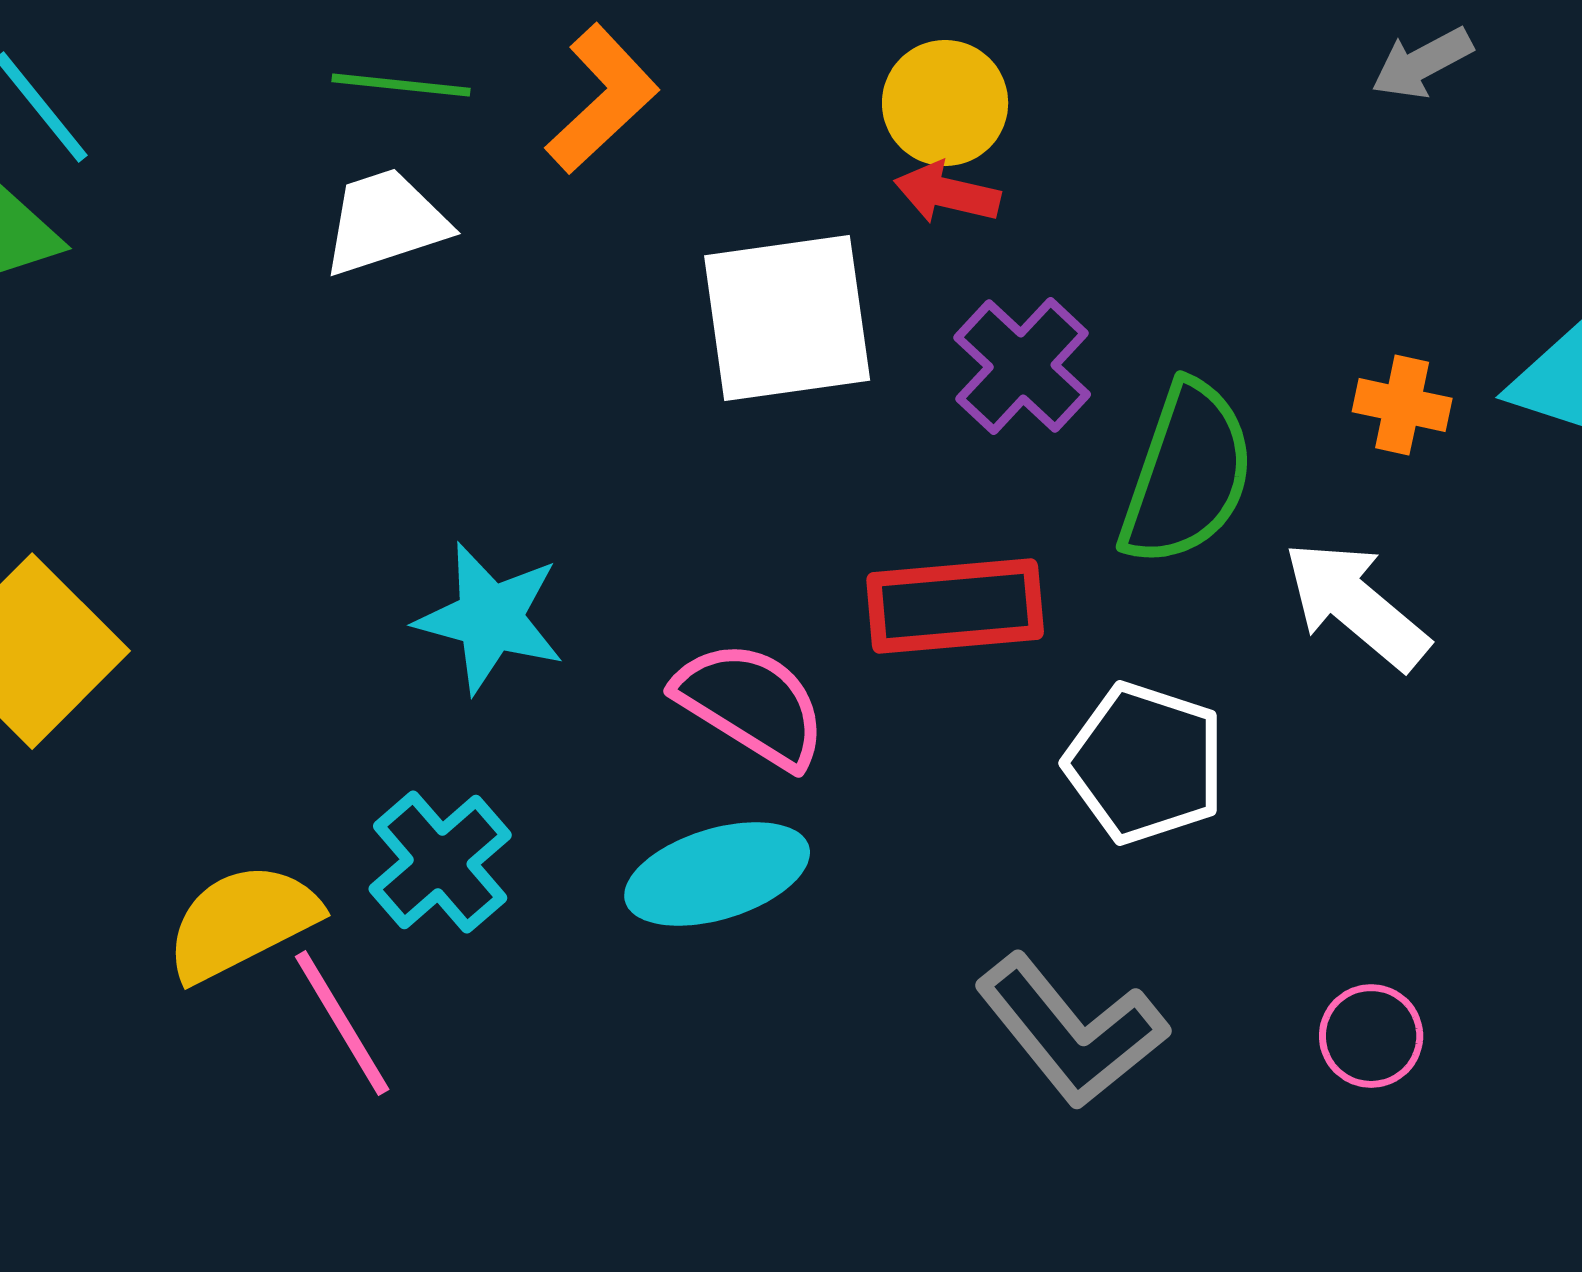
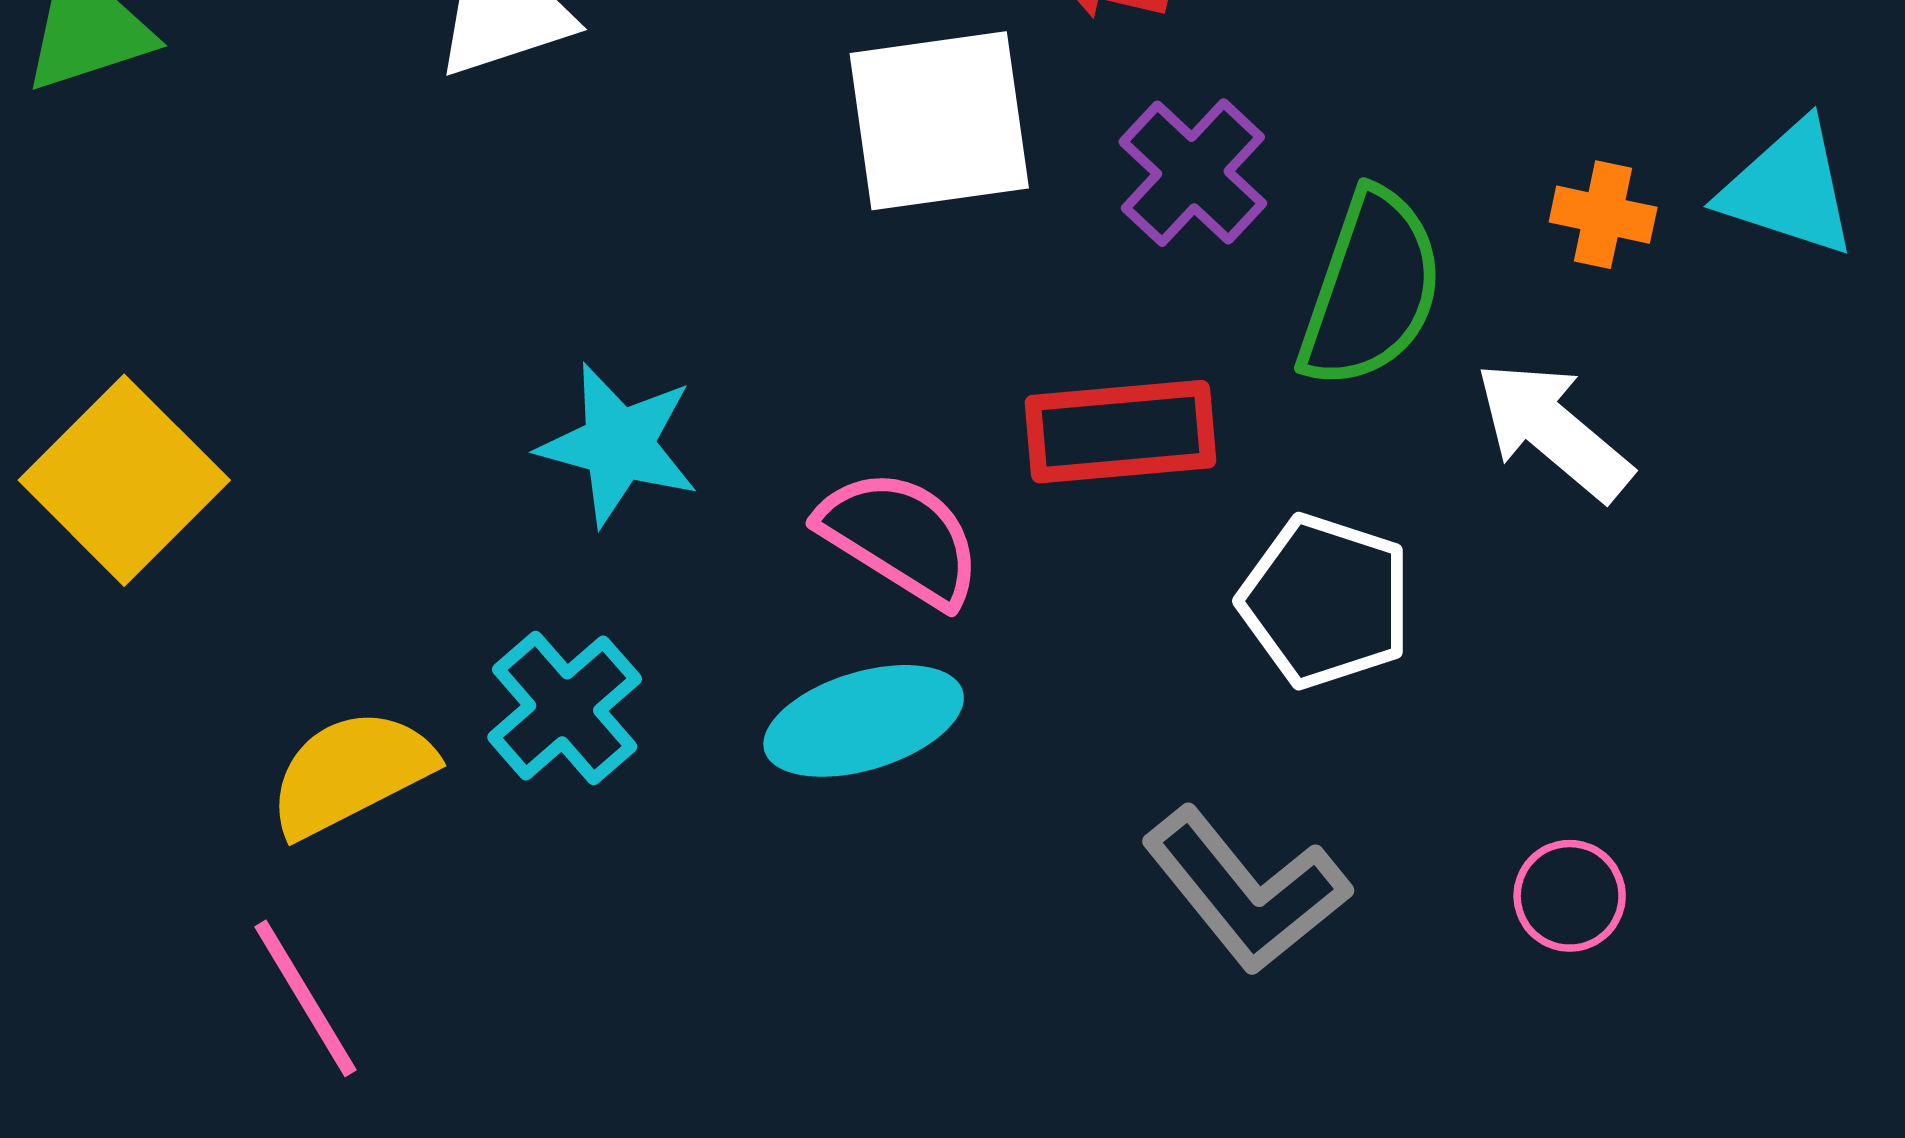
pink line: (342, 1023) -> (306, 998), moved

